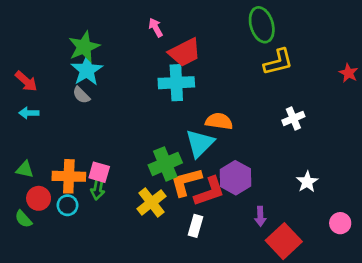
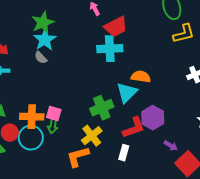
orange L-shape: (186, 182) -> (78, 157), moved
cyan circle: (67, 205) -> (31, 138), size x1.6
purple arrow: (260, 216) -> (171, 146), turned -56

